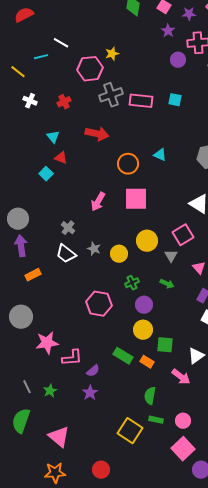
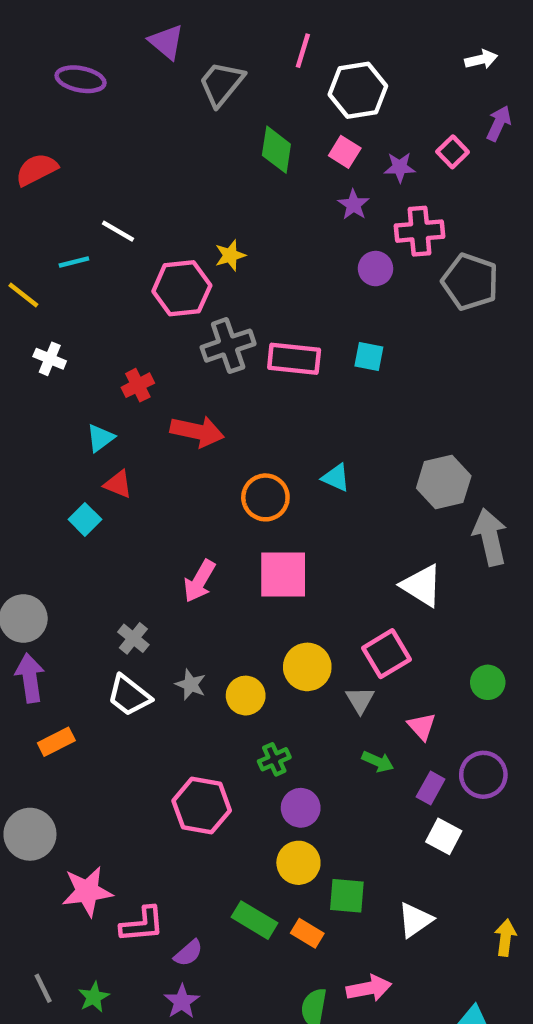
red cross: (64, 102) -> (138, 385), moved
cyan triangle: (53, 137) -> (100, 438), turned 32
green arrow: (167, 284) -> (378, 762), moved
pink arrow: (181, 377) -> (369, 988), moved, turned -48

